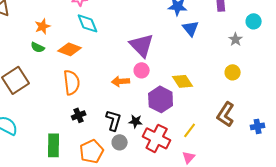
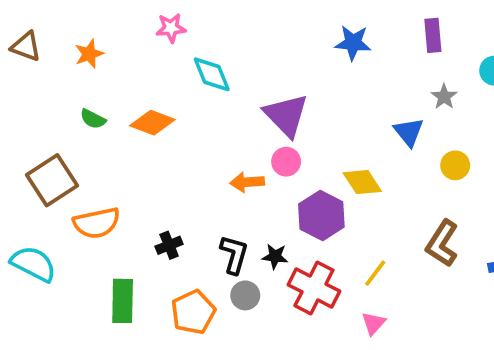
cyan diamond: (88, 23) -> (212, 74), moved
orange star: (43, 26) -> (89, 54), moved
blue triangle: (191, 28) -> (409, 132), moved
gray star: (236, 39) -> (444, 97), moved
orange semicircle: (72, 82) -> (97, 223), moved, turned 85

